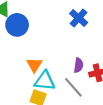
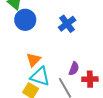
blue cross: (79, 18) -> (67, 24), moved

